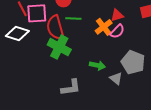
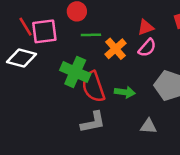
orange cross: (104, 27) -> (116, 49), moved
red semicircle: (55, 28) -> (93, 87), moved
gray triangle: (116, 79) -> (148, 126), moved, turned -32

